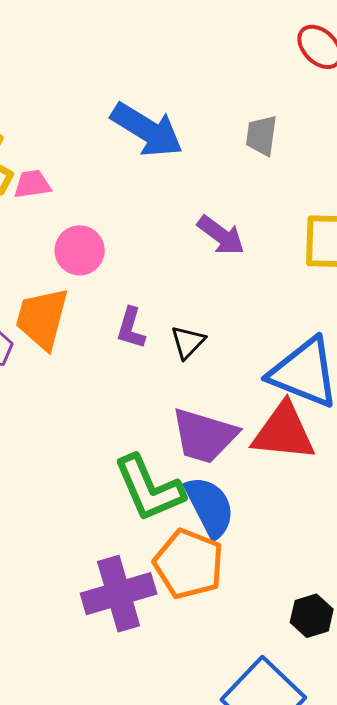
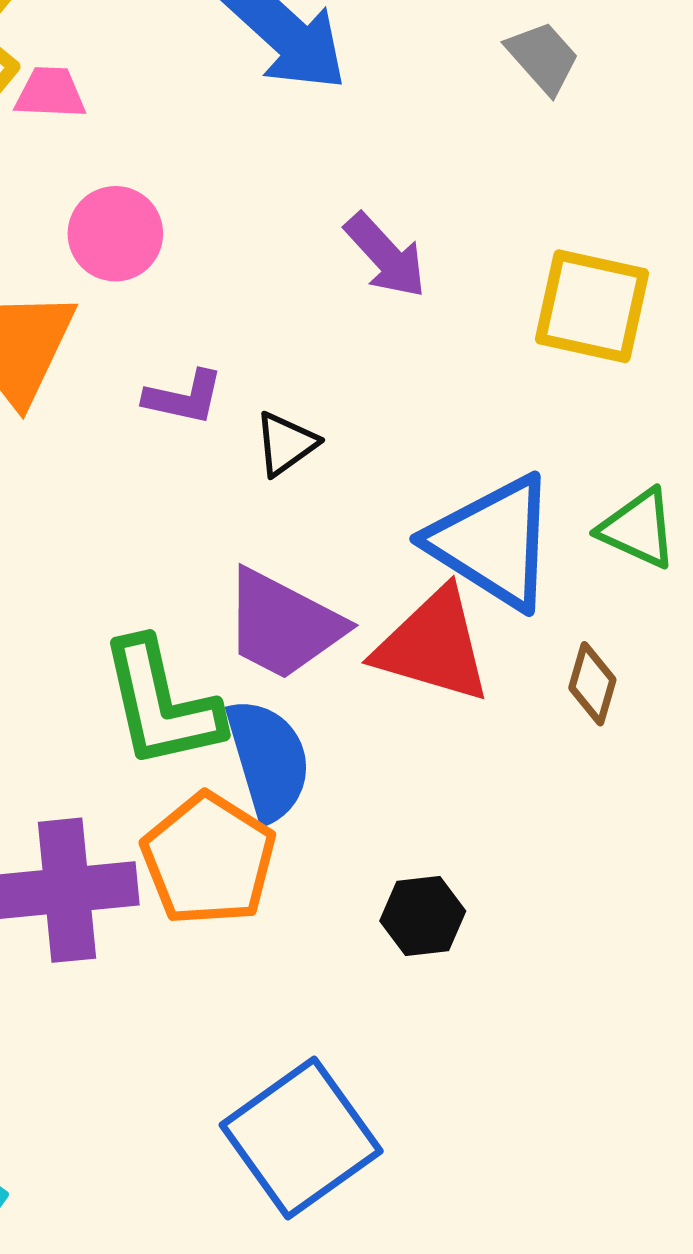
gray trapezoid: (261, 136) -> (543, 57), moved, turned 120
purple L-shape: (131, 328) -> (184, 397), turned -105
black hexagon: (312, 616) -> (423, 916), moved

